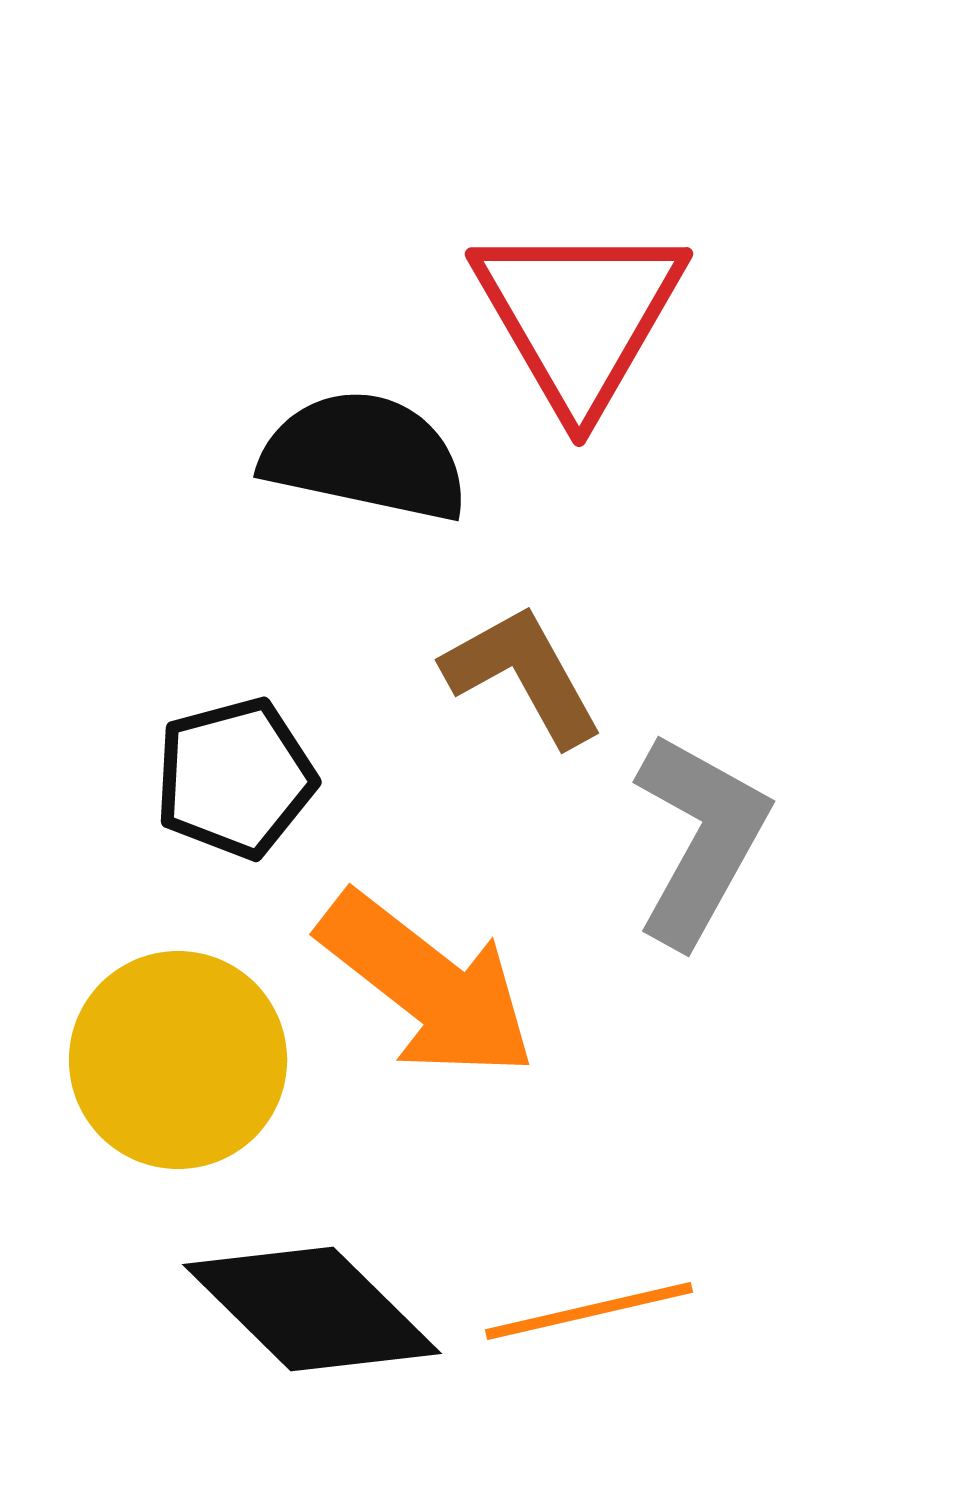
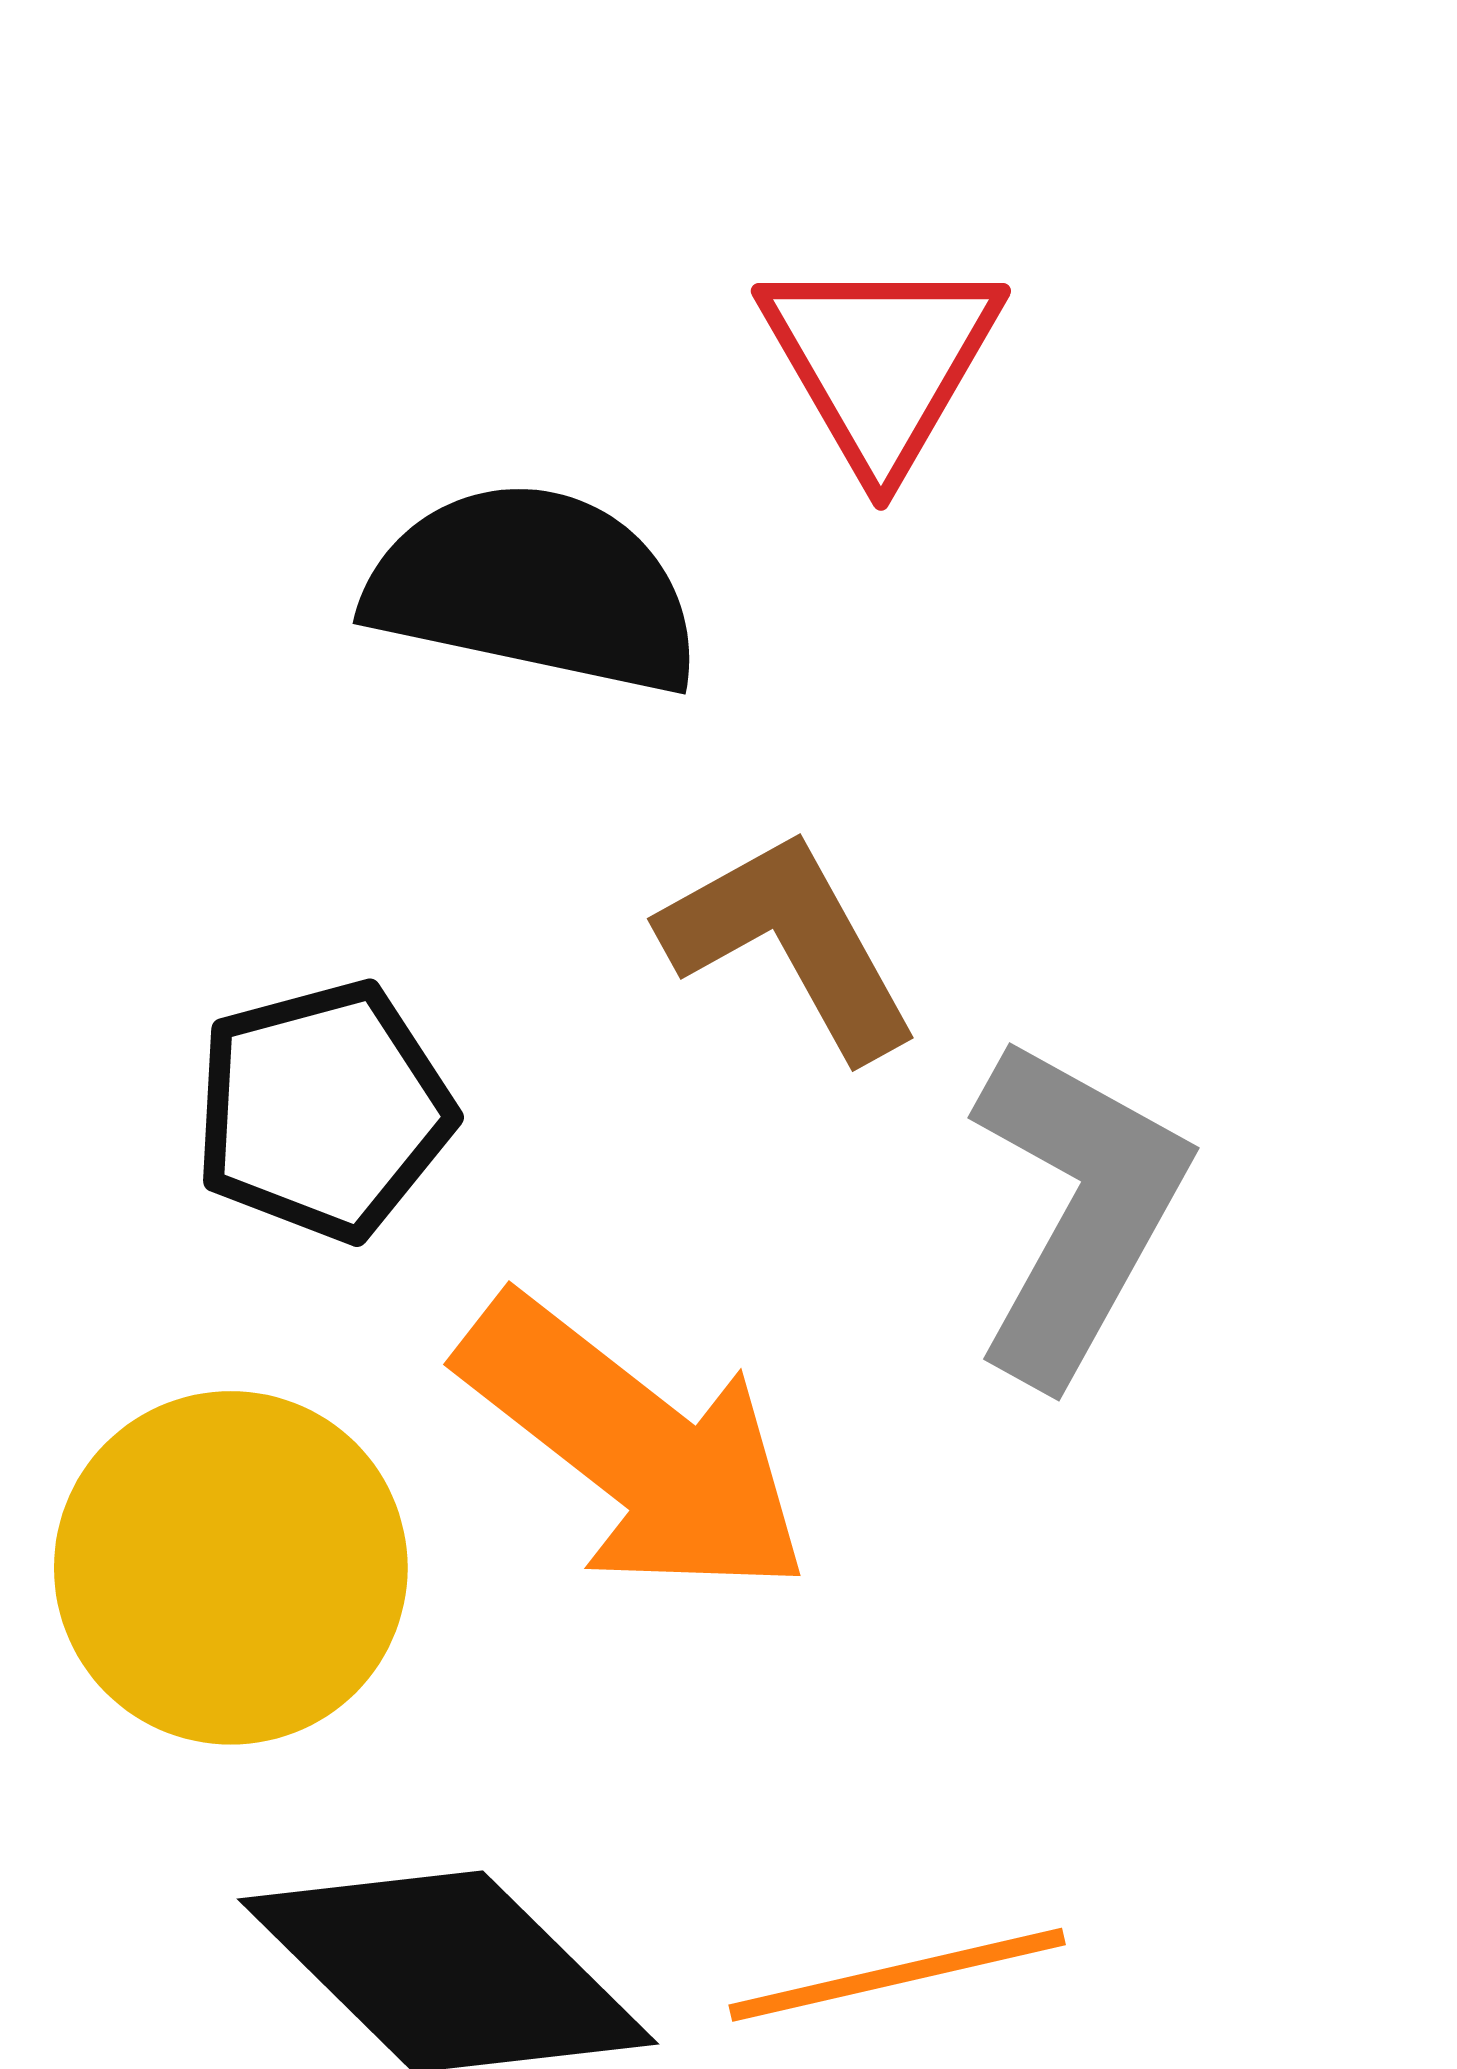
red triangle: (579, 316) -> (881, 362), size x0.7

